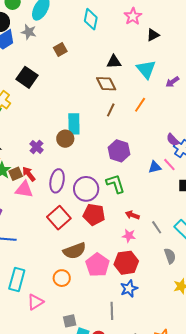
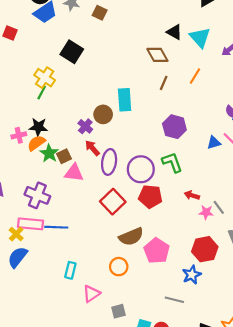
brown square: (60, 50) -> (100, 13), moved, turned -32
black triangle: (114, 62) -> (174, 32), moved, turned 35
brown circle: (65, 139) -> (103, 114), moved
red arrow: (29, 174) -> (92, 148), moved
pink star: (129, 236) -> (206, 212), moved
red hexagon: (126, 263) -> (205, 249), moved
cyan rectangle: (17, 279) -> (70, 270), size x0.7
gray line: (112, 311) -> (174, 300), turned -72
gray square: (70, 321) -> (119, 311), moved

